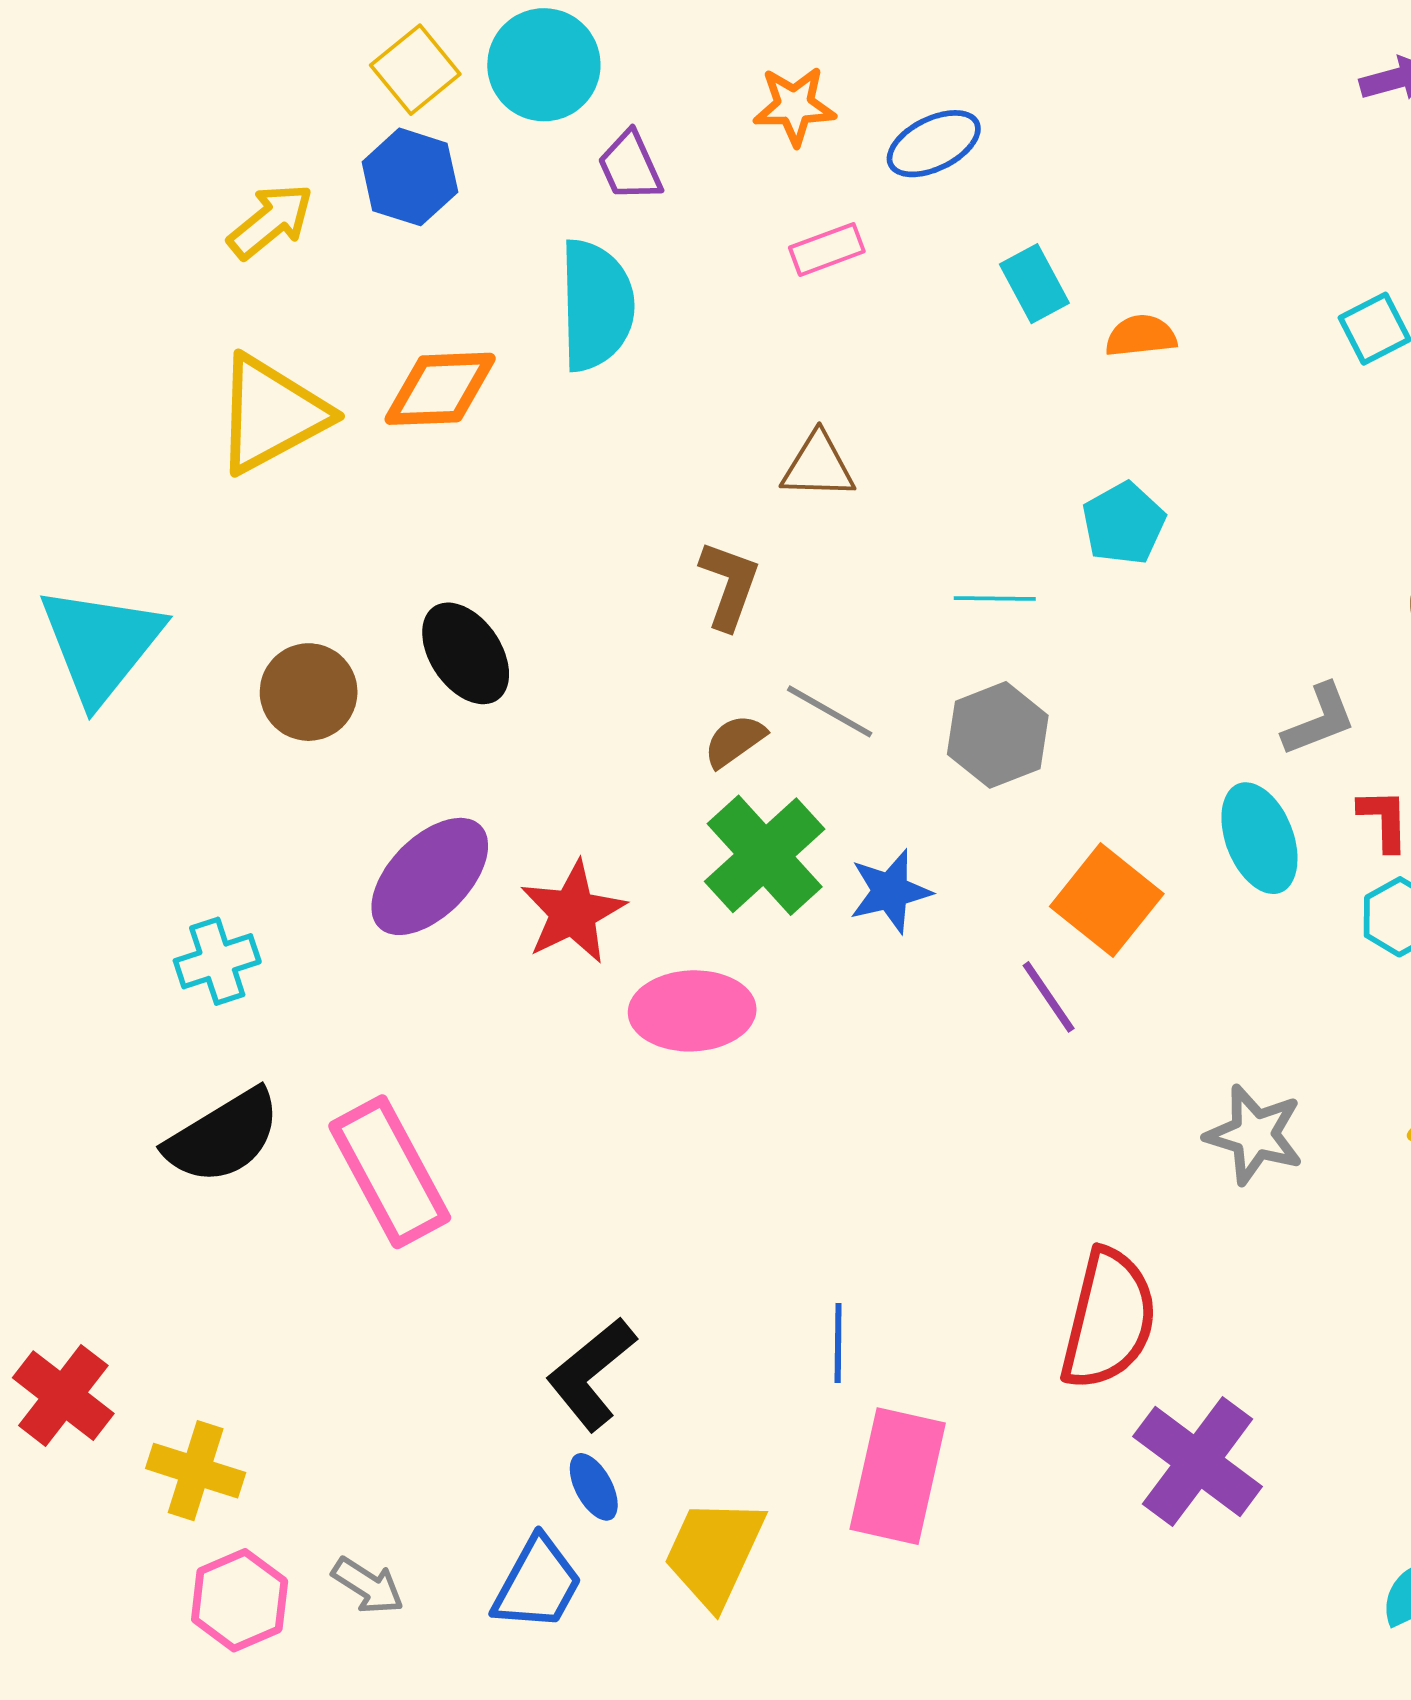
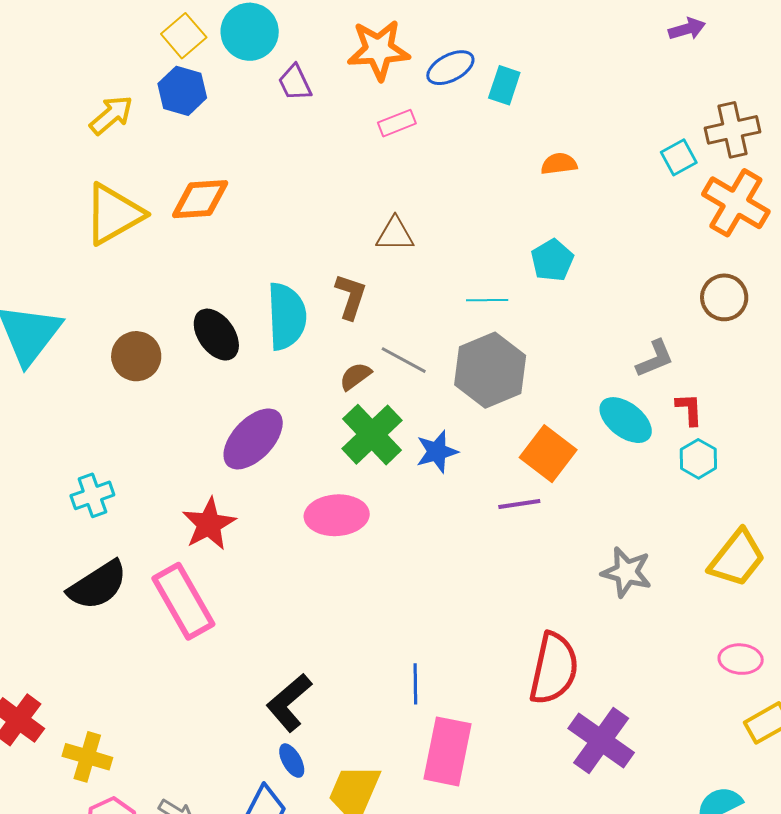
orange star: (794, 106) -> (379, 50), size x1.5
cyan rectangle: (1034, 284) -> (504, 85), moved, turned 48
cyan semicircle: (596, 305) -> (287, 316), moved
gray hexagon: (998, 735) -> (490, 370), size x1.4
cyan ellipse: (1259, 838) -> (626, 420), turned -30
purple ellipse: (430, 876) -> (253, 439), moved
red star: (573, 912) -> (209, 524), moved
purple line: (1049, 997) -> (519, 504), turned -63

